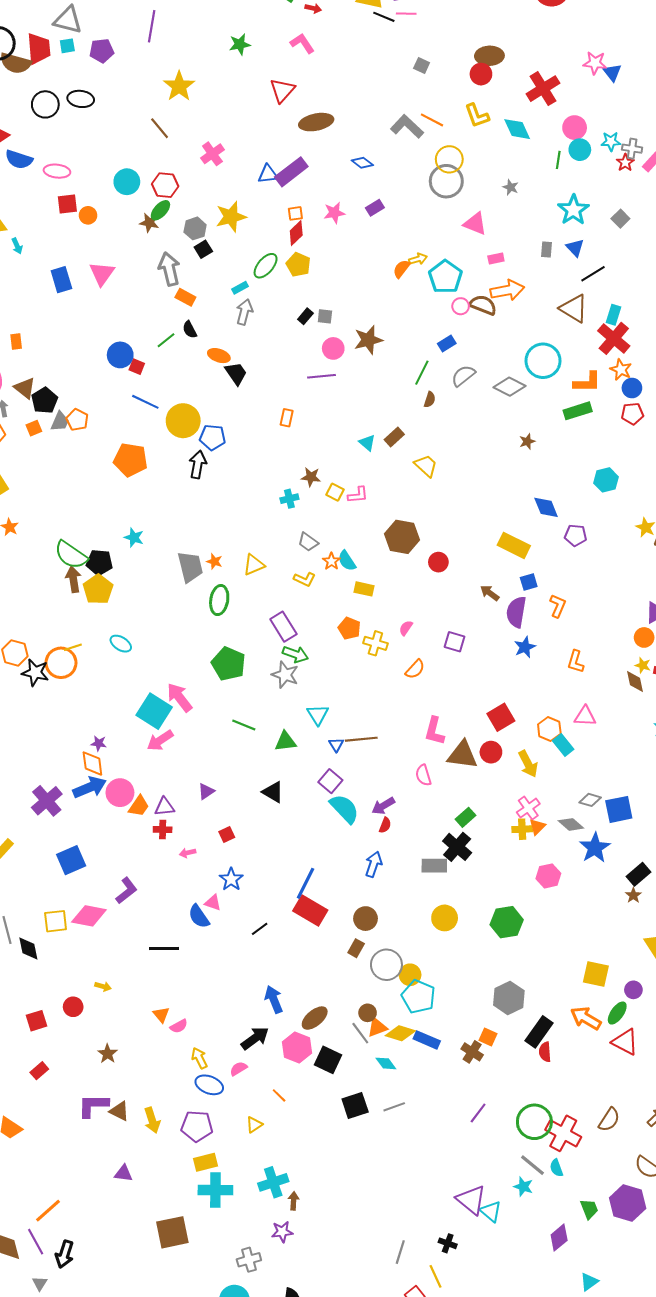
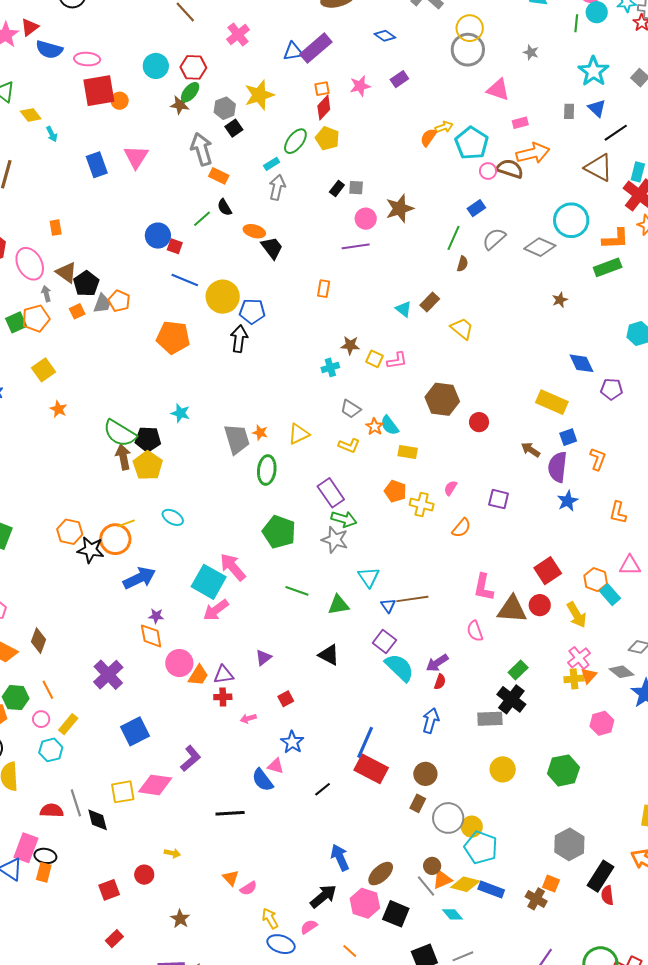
red square: (67, 204) -> (99, 91), size x1.6
blue arrow: (90, 787) -> (139, 578), moved

